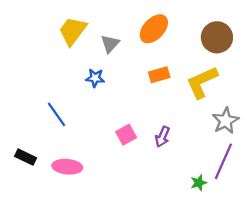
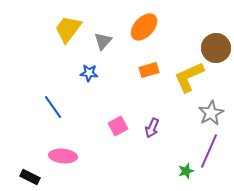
brown circle: (217, 37) -> (216, 48), moved
black rectangle: (26, 157) -> (30, 177), moved

